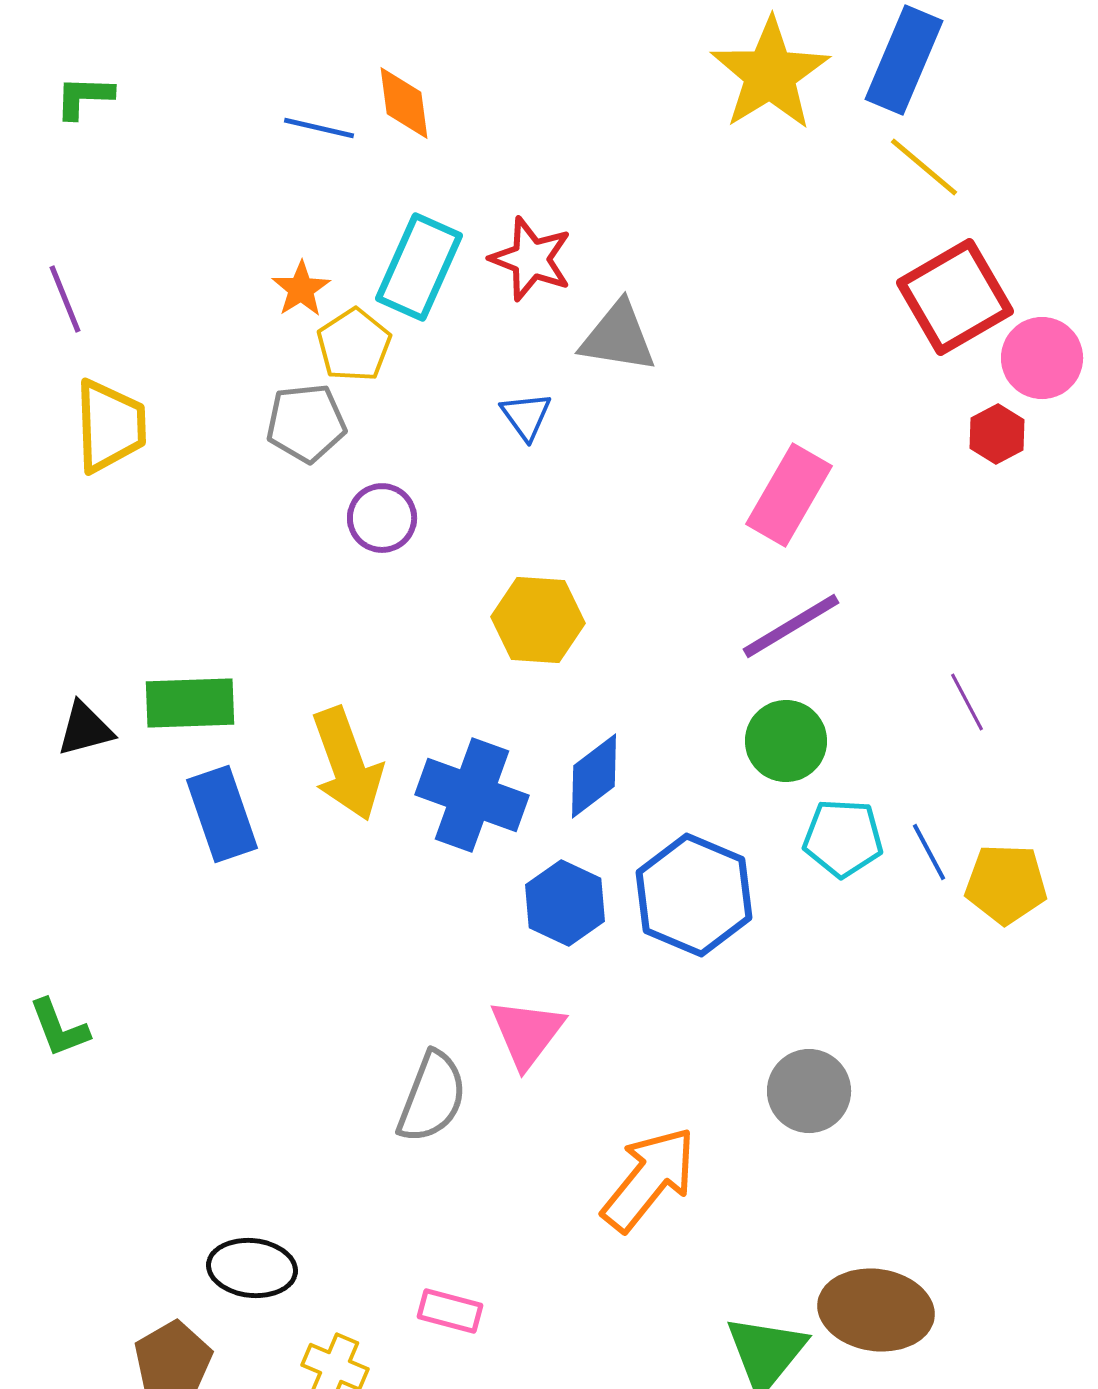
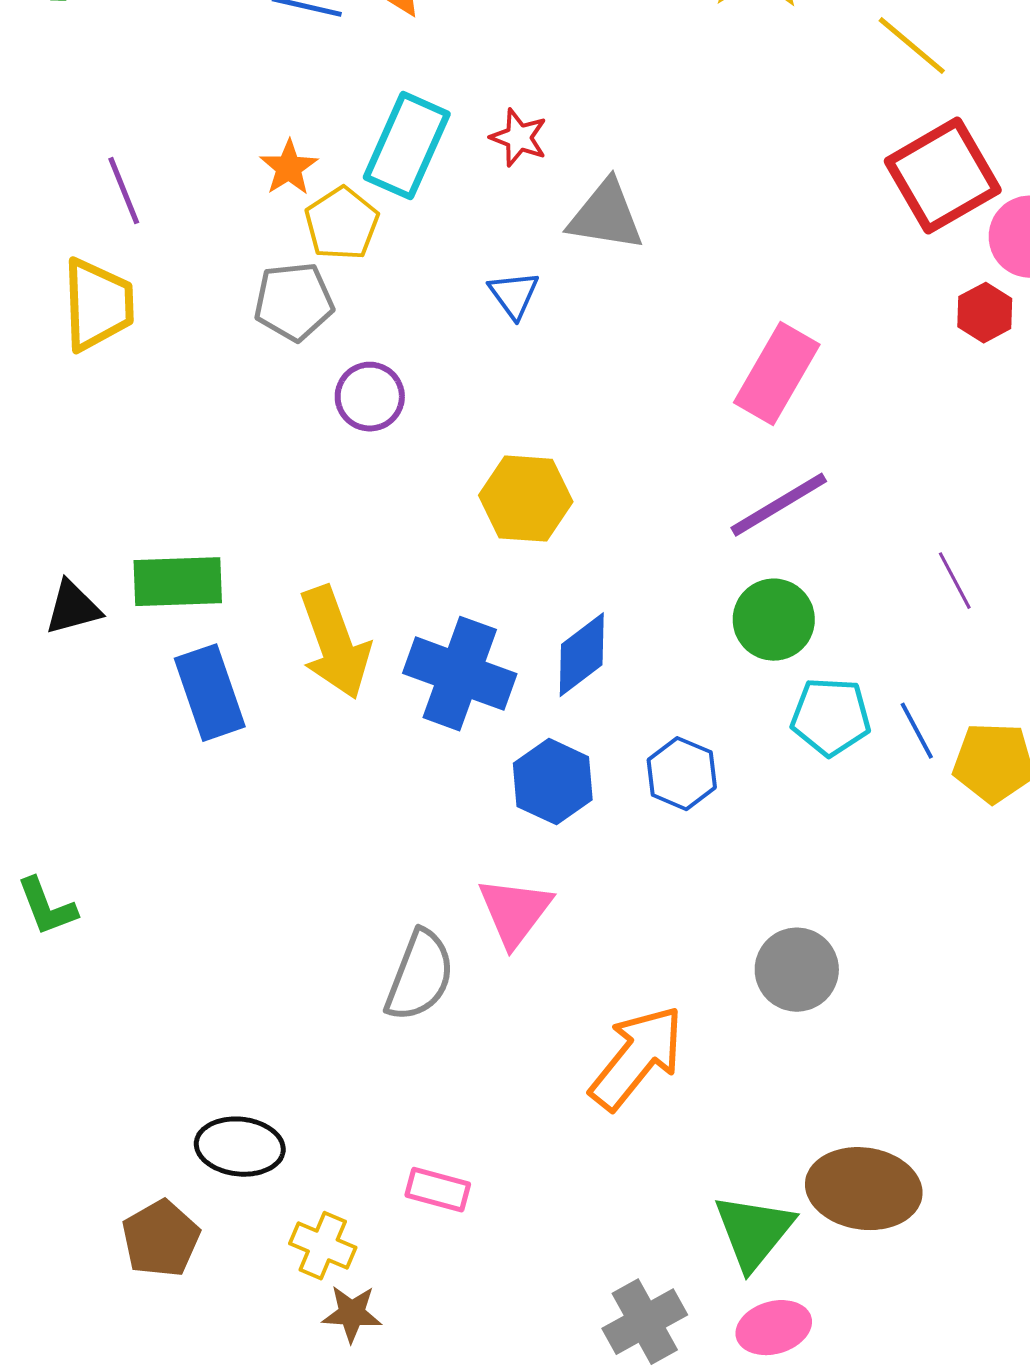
red star: (531, 259) -> (519, 138), size x0.7
purple line: (65, 299) -> (124, 191), moved
blue hexagon: (694, 895) -> (682, 774), size x0.6

